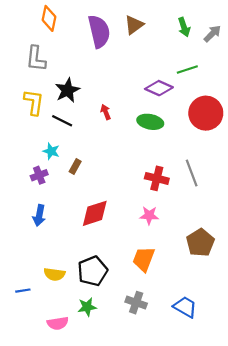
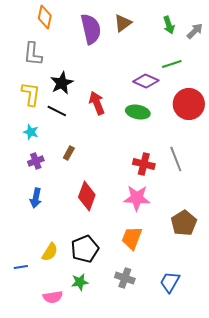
red arrow: (106, 112) -> (97, 103), size x1.6
cyan star: (51, 151) -> (31, 132), moved
red diamond: (95, 213) -> (87, 196), turned -52
pink star: (149, 215) -> (137, 198), size x1.5
yellow semicircle: (54, 274) -> (50, 252), turned -66
blue trapezoid: (185, 307) -> (170, 282), turned -90

